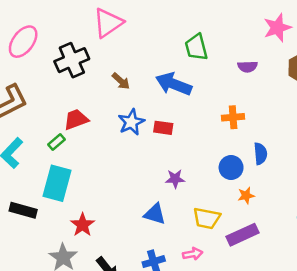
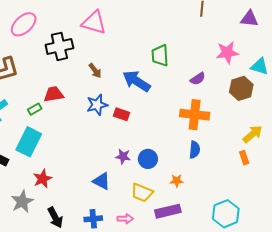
pink triangle: (108, 23) -> (94, 22), turned 40
purple semicircle: (248, 67) -> (198, 79), turned -42
orange cross: (233, 117) -> (195, 115), moved, size x1.6
blue circle: (231, 168) -> (148, 159), moved

